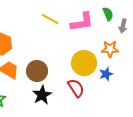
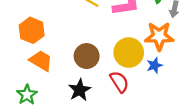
orange star: (110, 49) -> (159, 36), size x1.4
brown circle: (37, 71) -> (87, 56), moved

